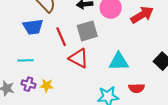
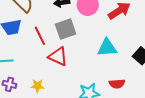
cyan triangle: (119, 61) -> (107, 48), moved
yellow star: (47, 85) -> (37, 86), moved

